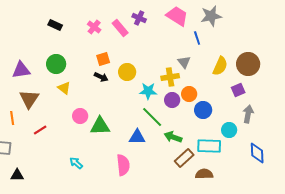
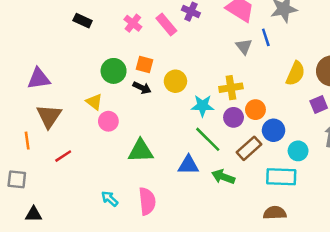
orange square: (103, 59) -> (144, 64), turned 32
gray triangle: (184, 62) -> (244, 46), moved
green circle: (56, 64) -> (114, 71), moved
pink circle: (80, 116) -> (108, 121), moved
cyan circle: (229, 130) -> (298, 151), moved
green arrow: (173, 137) -> (223, 177), moved
brown rectangle: (184, 158) -> (249, 148), moved
pink semicircle: (123, 165) -> (147, 201), moved

